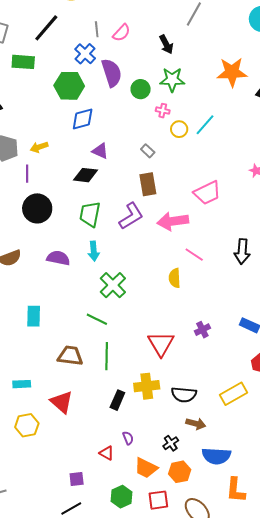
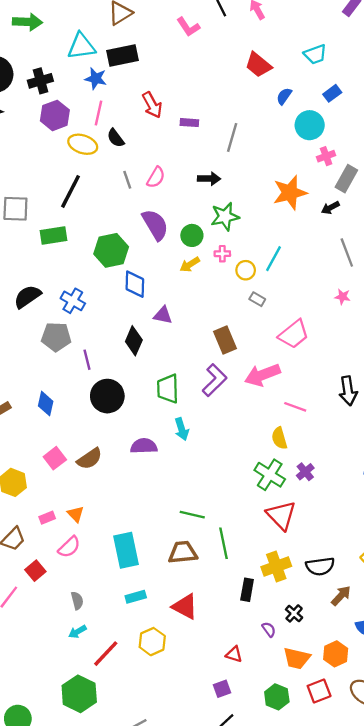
black arrow: (166, 44) -> (209, 179), turned -48
blue cross: (85, 54) -> (73, 301), moved
blue diamond: (83, 119) -> (135, 284), turned -60
yellow arrow: (39, 147) -> (190, 264), moved
gray rectangle: (148, 151) -> (257, 299), moved
black diamond: (86, 175) -> (134, 341), moved, turned -60
green cross: (113, 285) -> (270, 475), moved
cyan rectangle: (34, 316) -> (126, 550), moved, size x1.4
green line: (97, 319) -> (192, 515), moved
purple cross: (202, 330) -> (305, 472), moved
brown arrow: (196, 424) -> (341, 596), turned -48
black cross: (171, 443) -> (294, 613), moved
red triangle: (107, 453) -> (234, 654), moved

